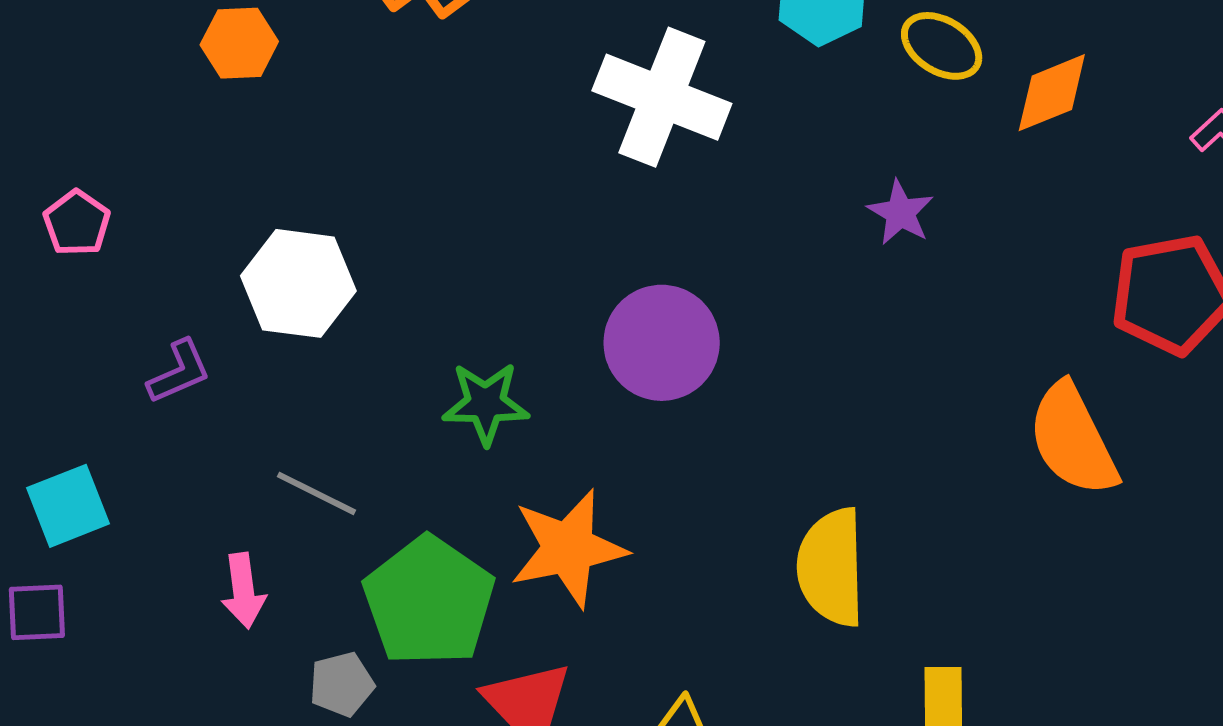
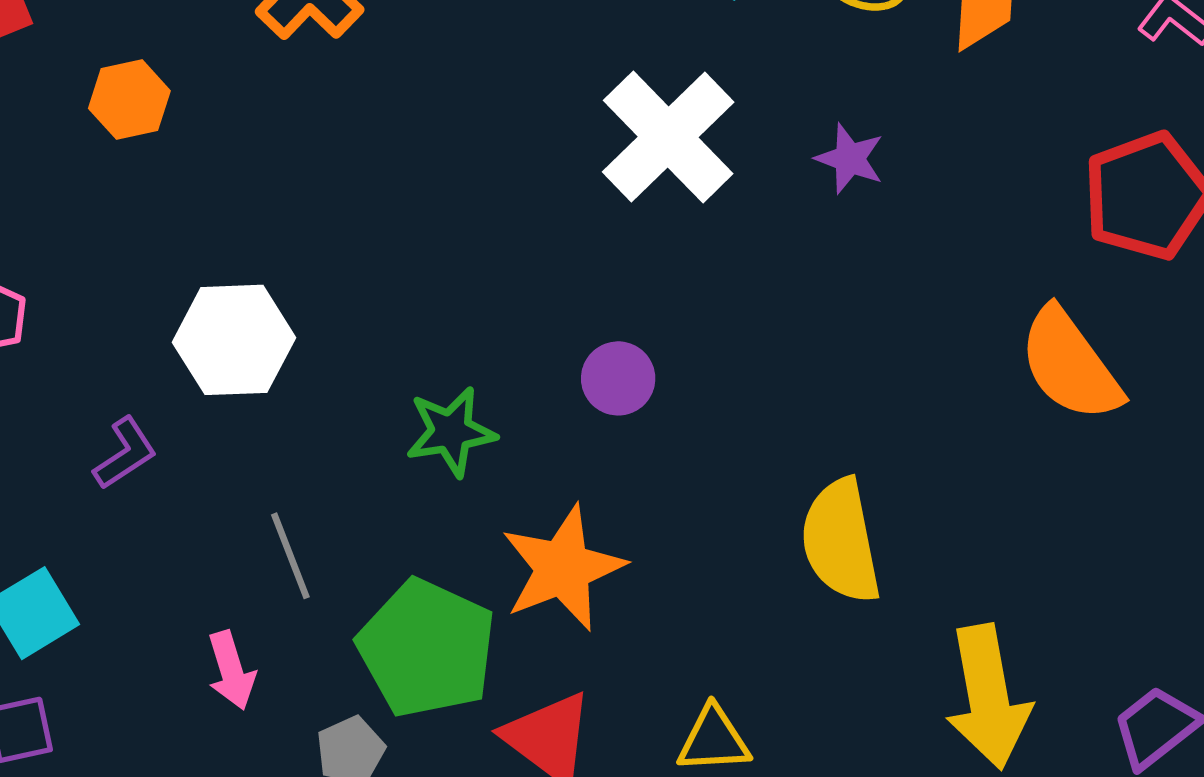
white cross: (662, 97) -> (668, 137), moved, turned 34
purple circle: (662, 343) -> (618, 378), moved, size x0.6
gray line: (317, 493) -> (290, 556), turned 52

